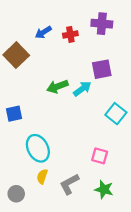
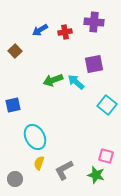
brown square: (16, 55) -> (15, 51), size x0.6
cyan arrow: (82, 89) -> (76, 82), turned -102
pink square: (100, 156) -> (106, 156), moved

